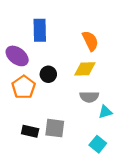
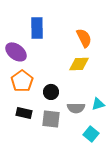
black circle: (48, 74) -> (51, 92), moved
gray semicircle: (89, 97) -> (76, 108), moved
black rectangle: (30, 131) -> (24, 113), moved

